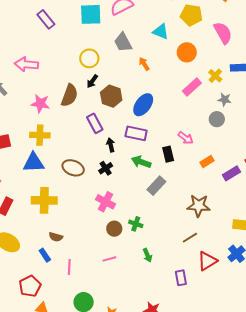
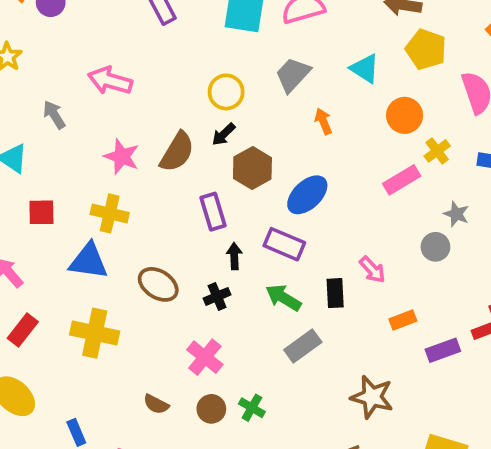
gray trapezoid: (123, 42) -> (293, 75), turned 60
yellow cross: (215, 76) -> (437, 151), moved
brown semicircle: (56, 237) -> (156, 404), moved

